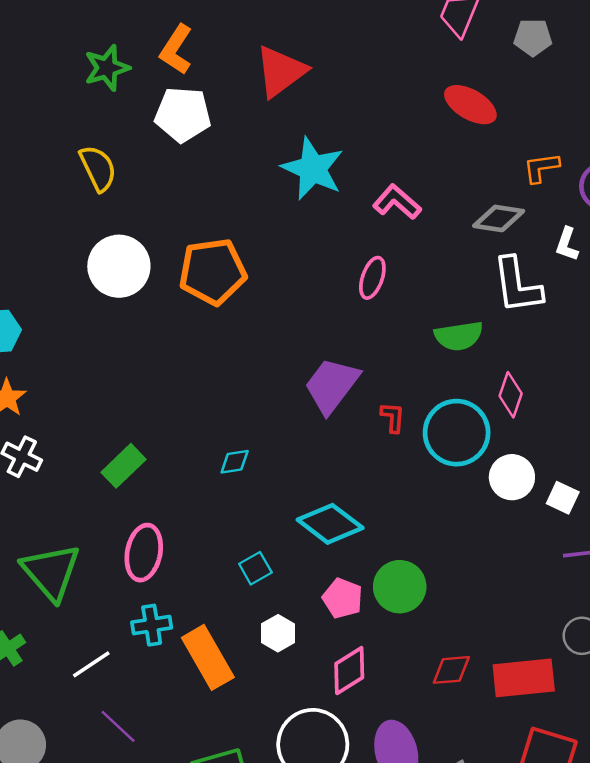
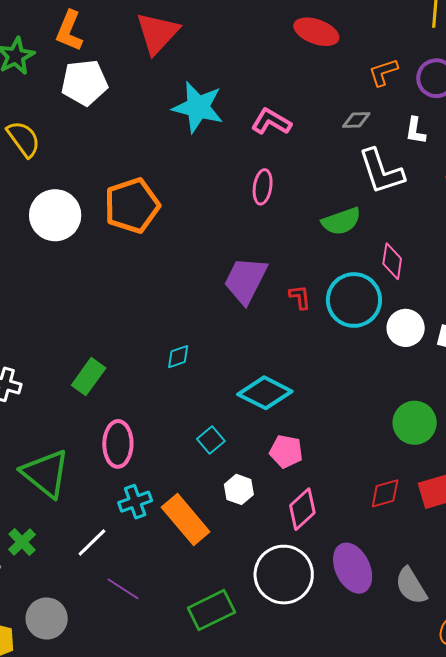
gray diamond: (499, 218) -> (356, 120), size x0.7
green circle: (400, 587) -> (415, 423), moved

